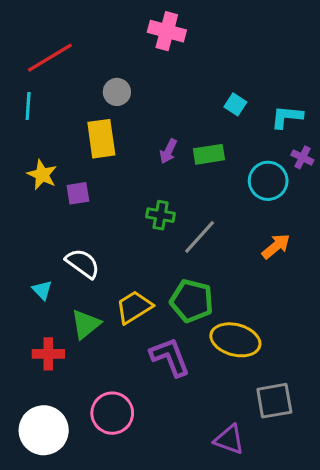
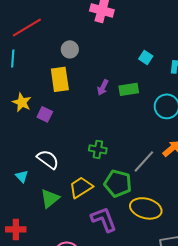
purple square: (78, 193) -> (45, 114), turned 35
green cross: (161, 215) -> (98, 149), moved
gray line: (200, 237) -> (144, 161), moved
red cross: (48, 354) -> (16, 229), moved

